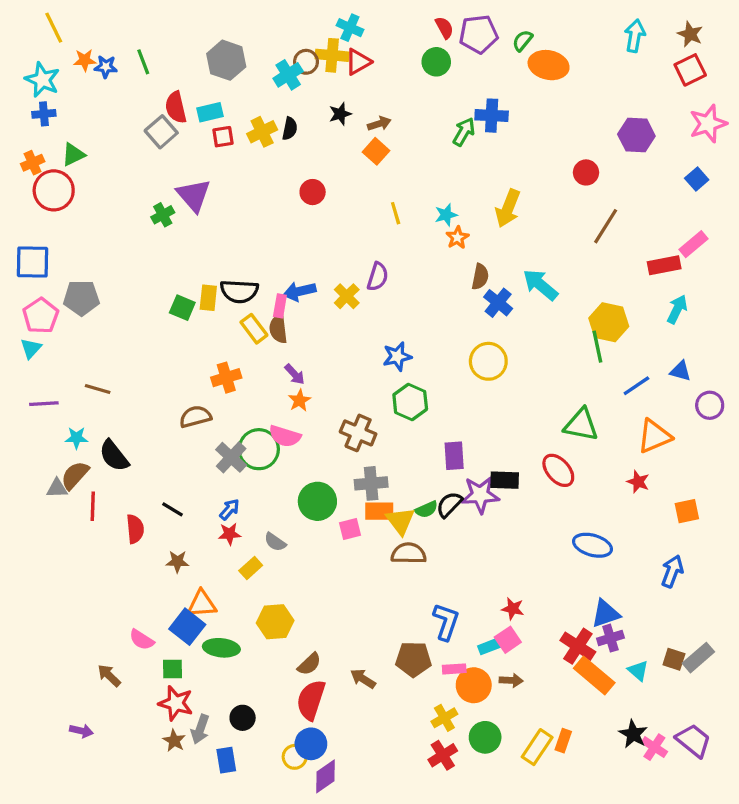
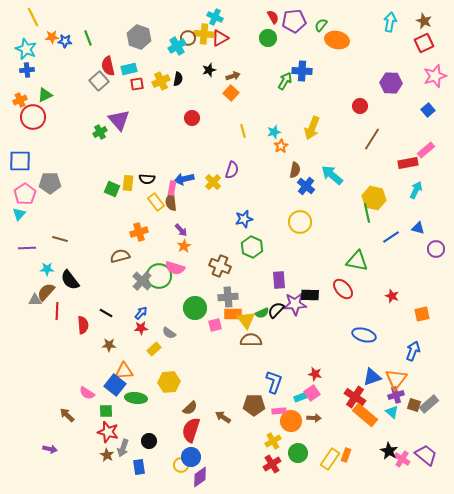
black semicircle: (239, 291) -> (147, 179), size x0.7
orange triangle: (654, 436) -> (396, 379), moved, turned -30
purple cross: (610, 638) -> (396, 395), moved

